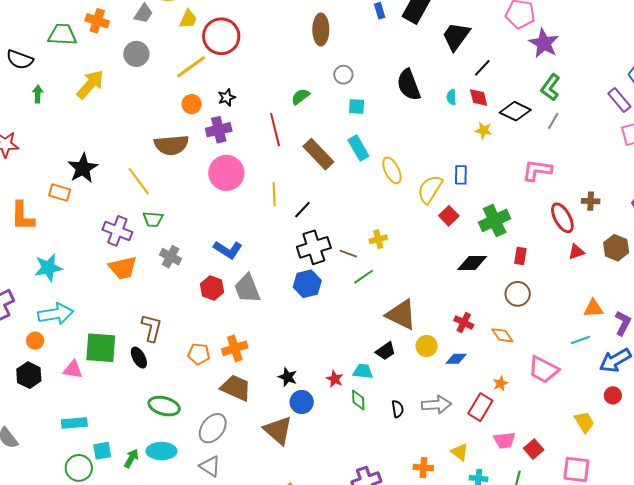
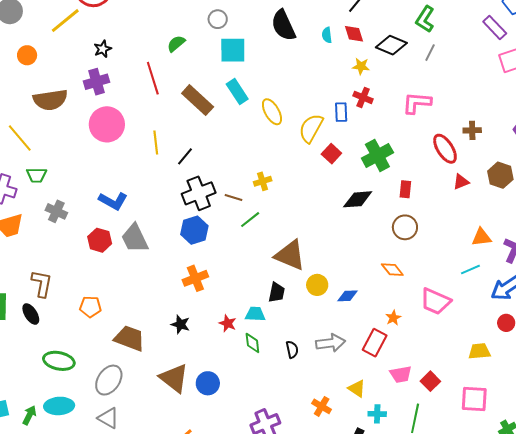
orange circle: (192, 104) -> (27, 55), moved
cyan square: (357, 107) -> (233, 50), size x1.6
red cross: (464, 322) -> (363, 97), moved
orange cross: (235, 348) -> (195, 278), moved
black trapezoid: (386, 351) -> (277, 292), turned -40
blue circle: (302, 402) -> (208, 383), moved
yellow trapezoid: (584, 422) -> (479, 351), turned -60
orange cross: (423, 468) -> (322, 406), turned 30

